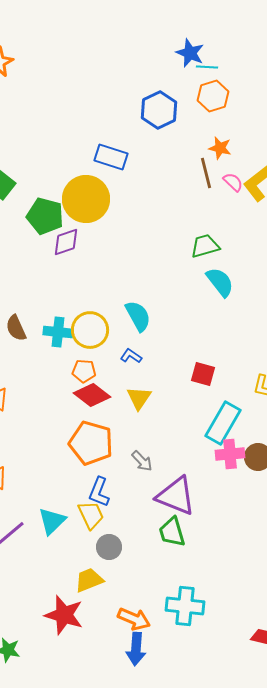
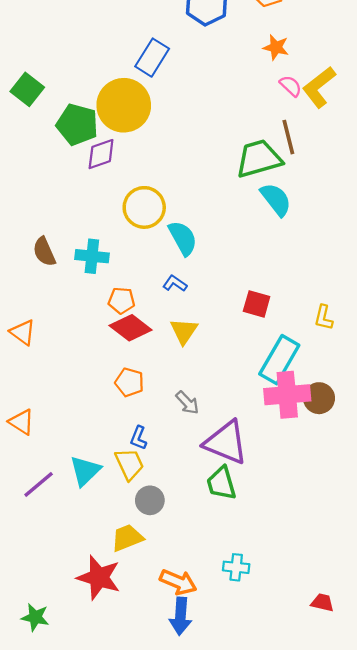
blue rectangle: (111, 157) -> (152, 58), turned -76
brown line: (206, 173) -> (288, 137), moved
green trapezoid: (205, 246) -> (259, 159), size x1.4
yellow circle: (90, 330) -> (144, 207), moved
orange pentagon: (91, 443) -> (129, 382), size x0.6
pink cross: (230, 454) -> (287, 395), size x1.4
blue L-shape: (99, 492) -> (139, 438), size x0.7
cyan cross: (185, 606) -> (236, 567), size x0.6

